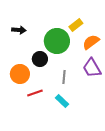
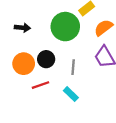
black arrow: (19, 30) -> (22, 28), moved
black circle: (40, 59) -> (46, 59), moved

